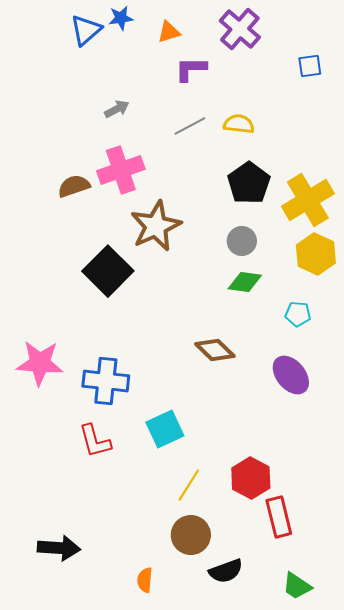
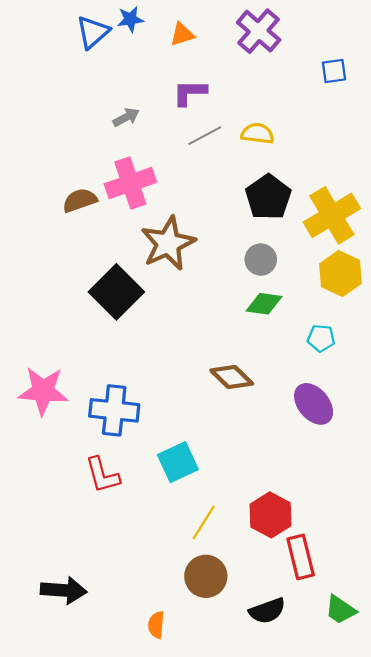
purple L-shape: (191, 69) -> (190, 93), moved
black semicircle: (226, 571) -> (267, 611), moved
green trapezoid: (297, 586) -> (340, 610), moved

